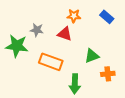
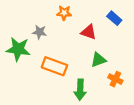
orange star: (74, 16) -> (64, 13), moved
red triangle: (65, 34) -> (89, 32), moved
orange cross: (108, 74) -> (115, 79), turned 32

